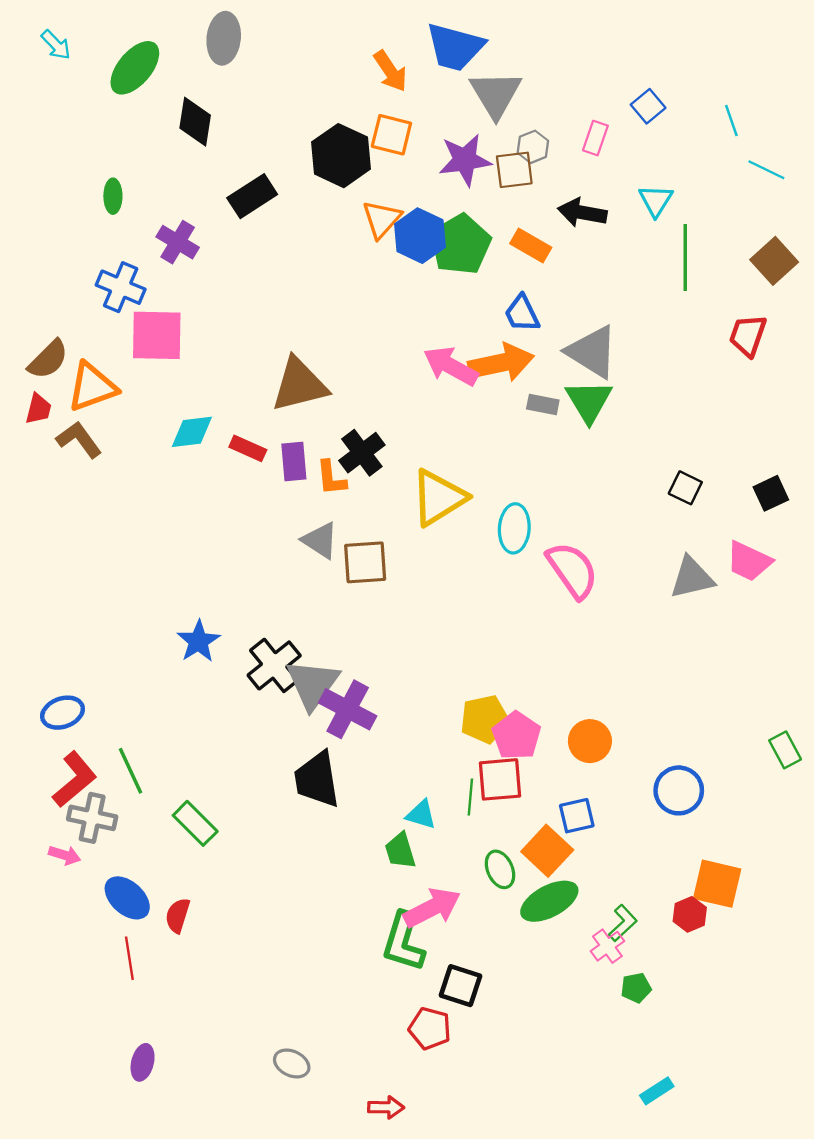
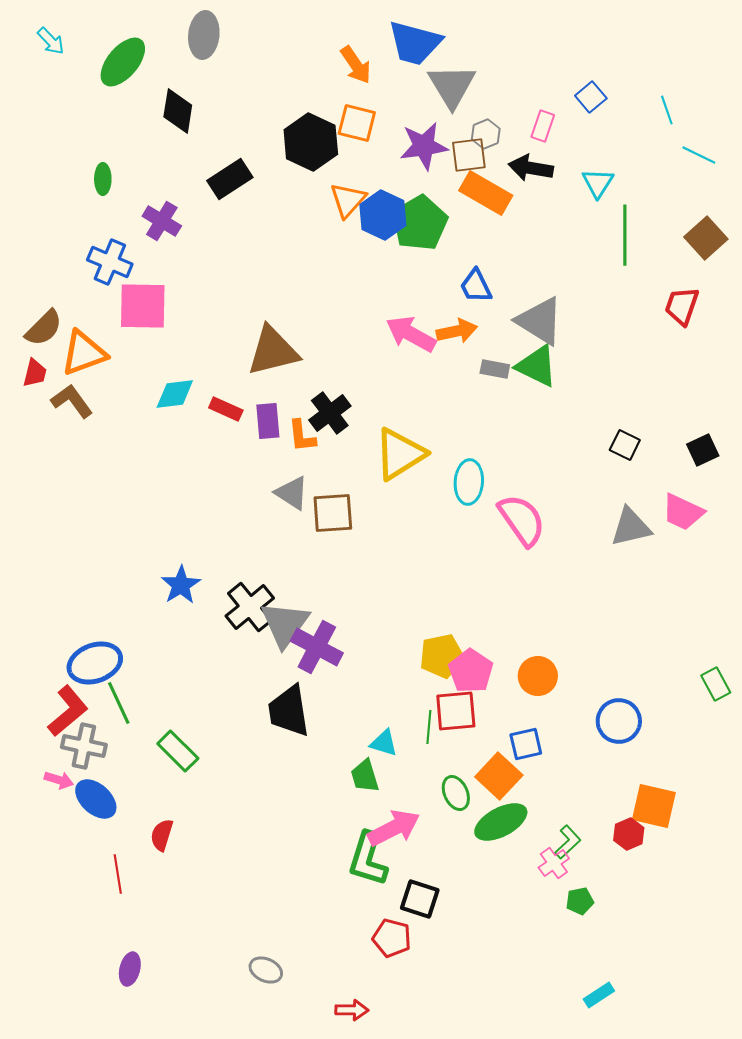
black arrow: (582, 213) -> (531, 168), moved
orange rectangle: (531, 245) -> (486, 193), moved, size x1.4
orange arrow: (501, 363) -> (457, 331), size x0.7
green triangle: (589, 401) -> (537, 366), turned -33
blue ellipse: (63, 713) -> (95, 663), moved, size x1.4
blue ellipse: (127, 898) -> (96, 799), moved

